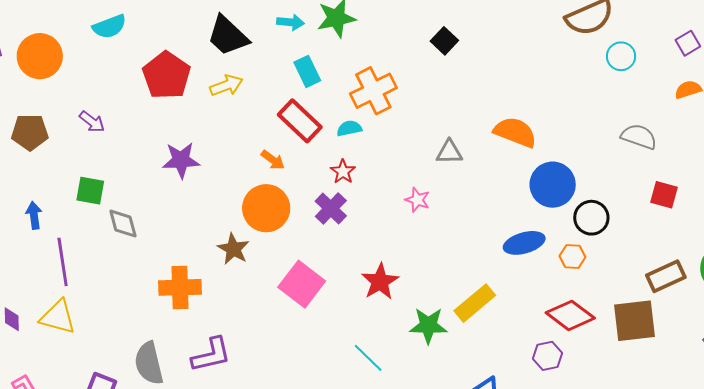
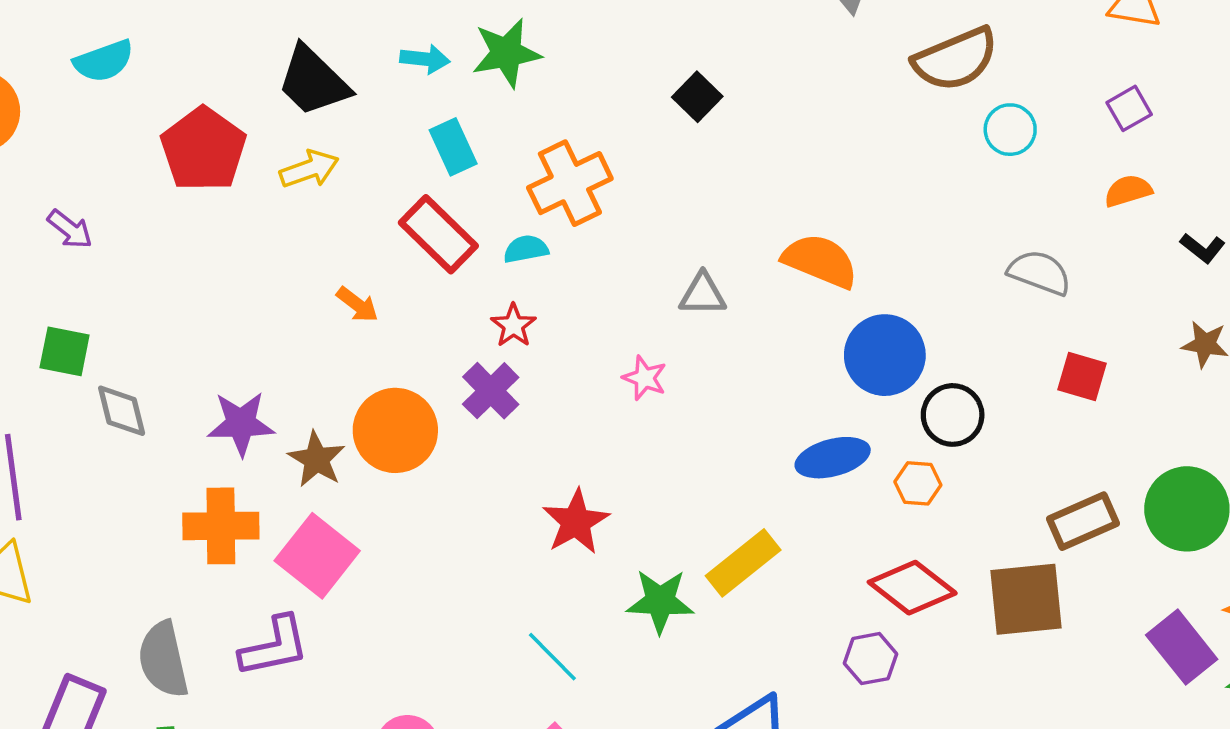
purple star: (181, 160) -> (241, 424), moved
orange arrow: (273, 160) -> (357, 305), moved
orange circle: (266, 208) -> (395, 430), moved
pink square: (302, 284) -> (317, 556), moved

